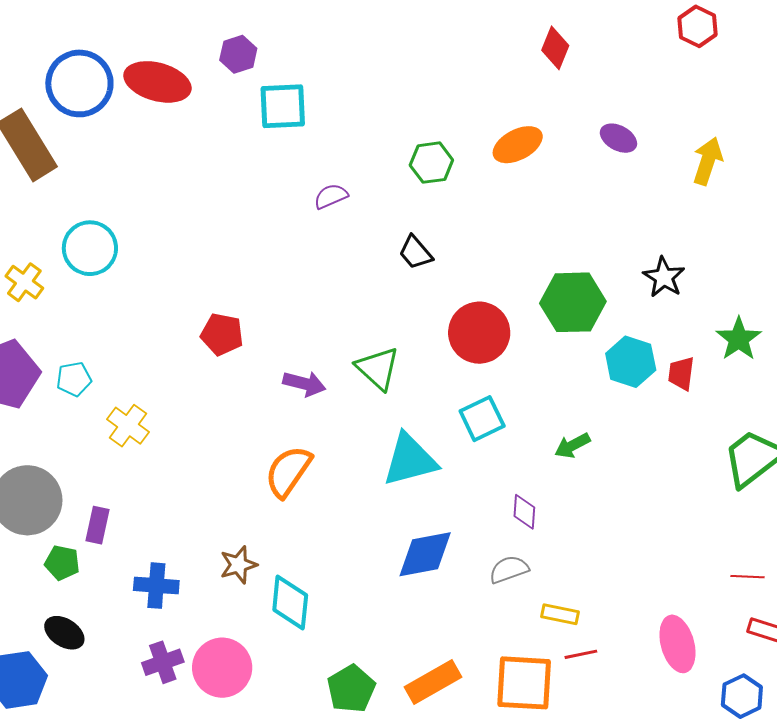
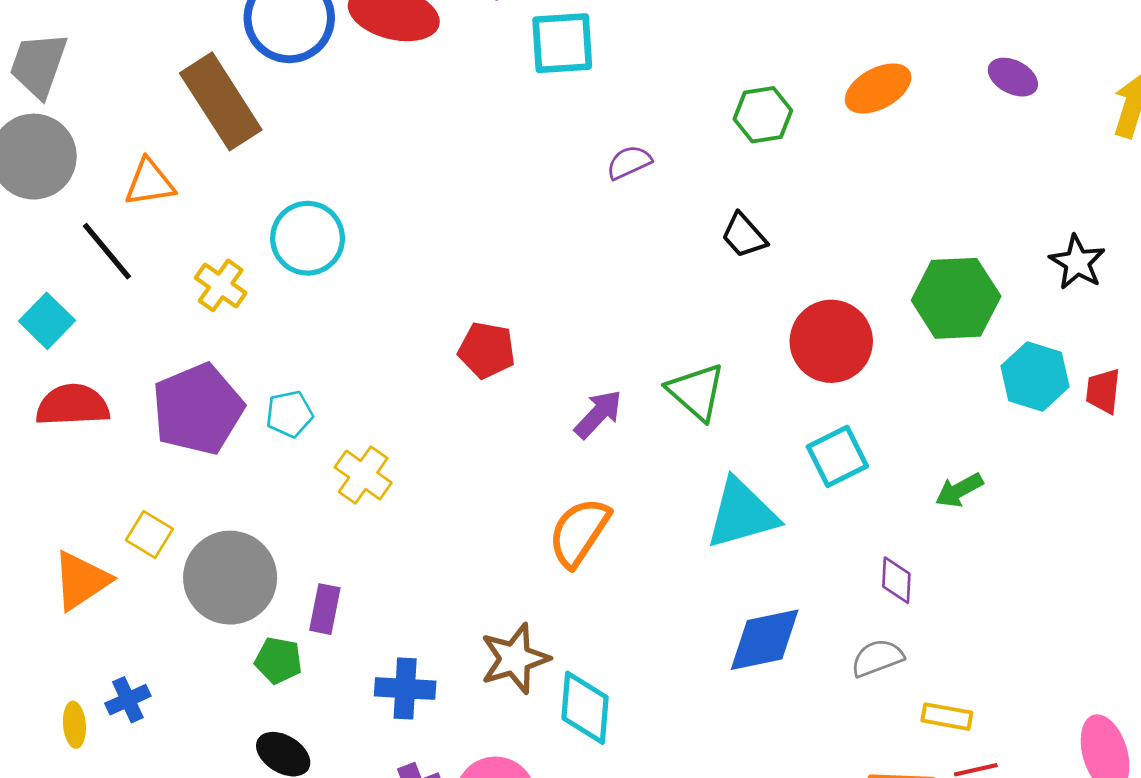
purple arrow: (304, 384) -> (598, 414), turned -60
brown star: (238, 565) -> (515, 659), size x1.4

